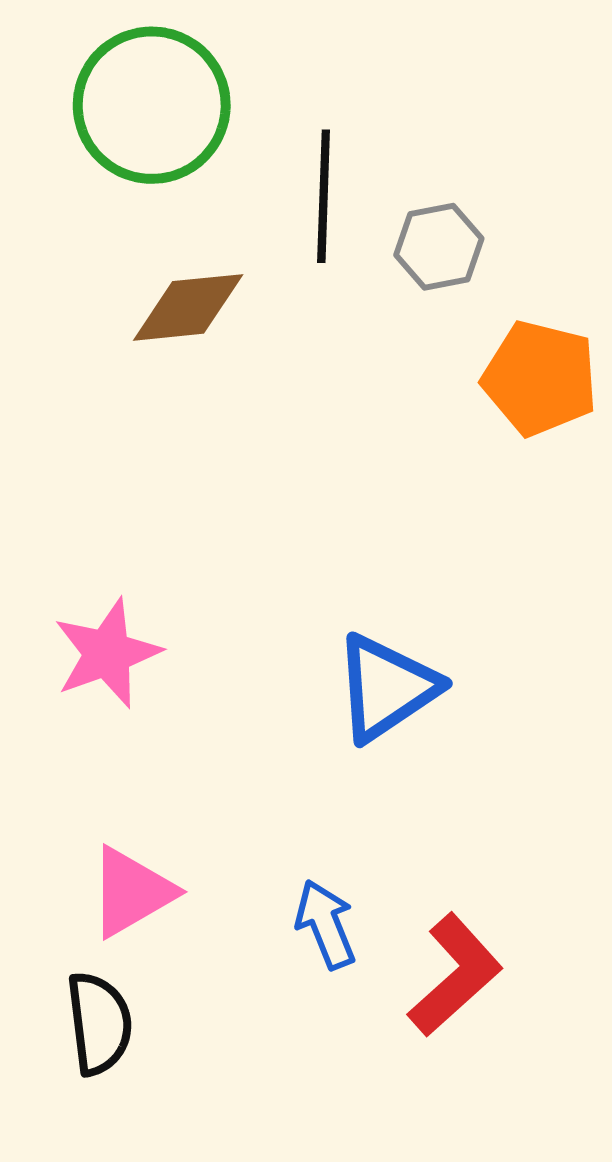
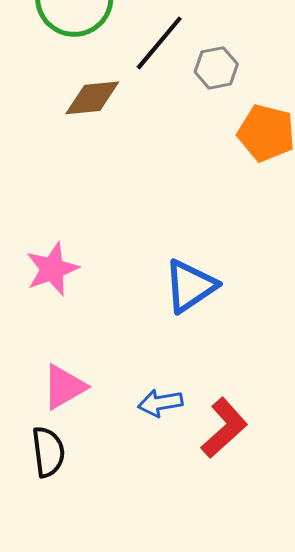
black line: (324, 196) -> (159, 43), turned 38
blue arrow: (326, 924) -> (160, 403), turned -78

